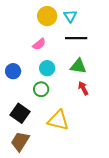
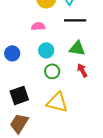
pink semicircle: (39, 44) -> (38, 26), turned -144
green circle: (41, 89) -> (52, 71), moved
black square: (20, 113) -> (19, 95), turned 36

